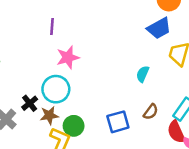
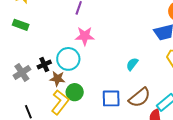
cyan semicircle: (143, 74) -> (132, 64), moved
brown semicircle: (151, 112) -> (140, 97), size x1.6

